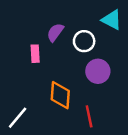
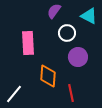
purple semicircle: (55, 32) -> (54, 11), moved
pink rectangle: (35, 54) -> (28, 43), size x1.6

